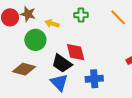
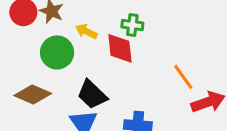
orange line: (118, 17) -> (183, 77), moved
red diamond: (76, 52) -> (120, 48), moved

